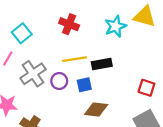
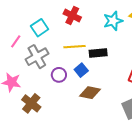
cyan square: (22, 33) -> (40, 28), moved
purple circle: (59, 81) -> (59, 75), moved
blue square: (84, 85) -> (81, 70), turned -32

